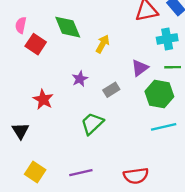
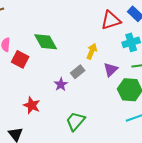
yellow arrow: (103, 44) -> (92, 51), moved
gray rectangle: (111, 90) -> (78, 72), moved

